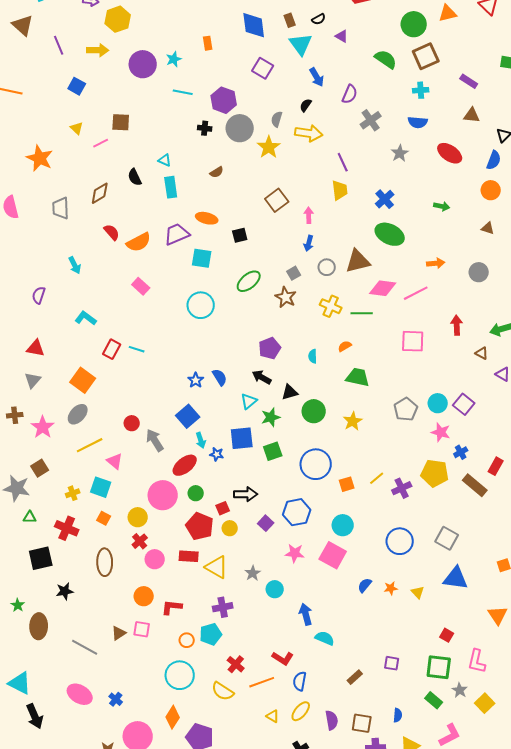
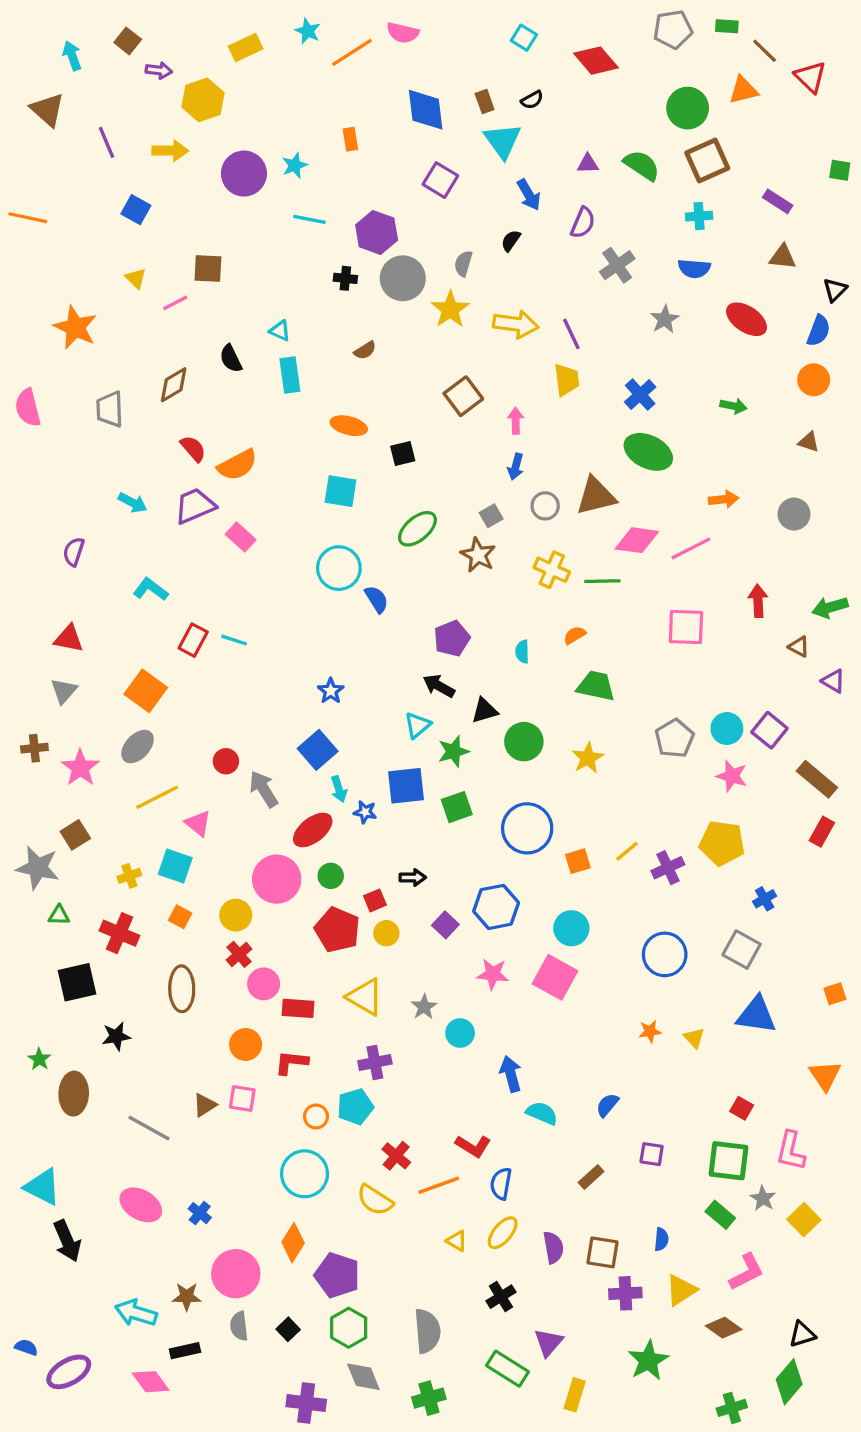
purple triangle: (342, 36) -> (588, 164), moved, turned -32
yellow arrow: (309, 133) -> (516, 324), moved
purple trapezoid: (177, 234) -> (195, 506), moved
cyan arrow: (75, 265) -> (133, 503), turned -36
blue semicircle: (220, 377) -> (377, 599), moved
blue cross: (461, 452) -> (765, 899), moved
brown rectangle: (475, 485) -> (817, 779), moved
black arrow: (246, 494) -> (413, 877), size x0.7
red rectangle: (189, 556) -> (298, 1008), moved
blue semicircle: (365, 585) -> (607, 1105), moved

